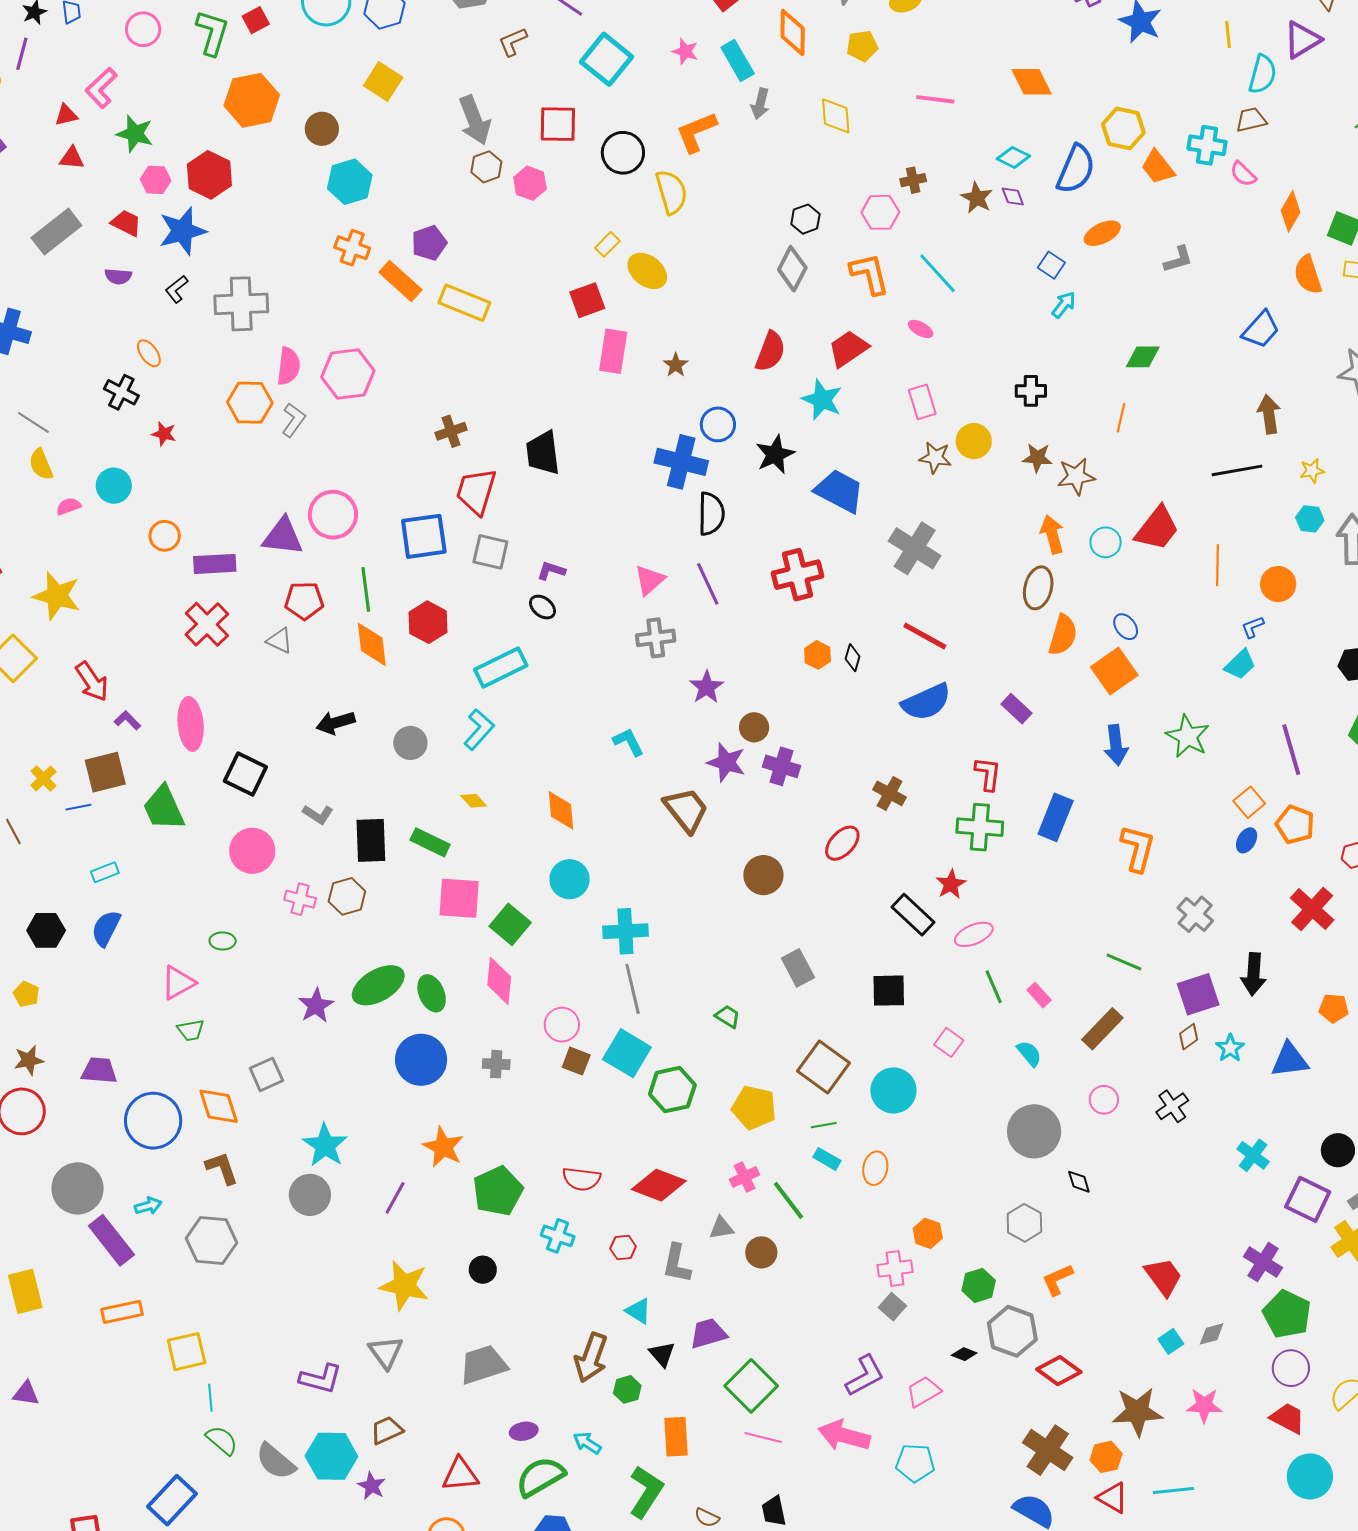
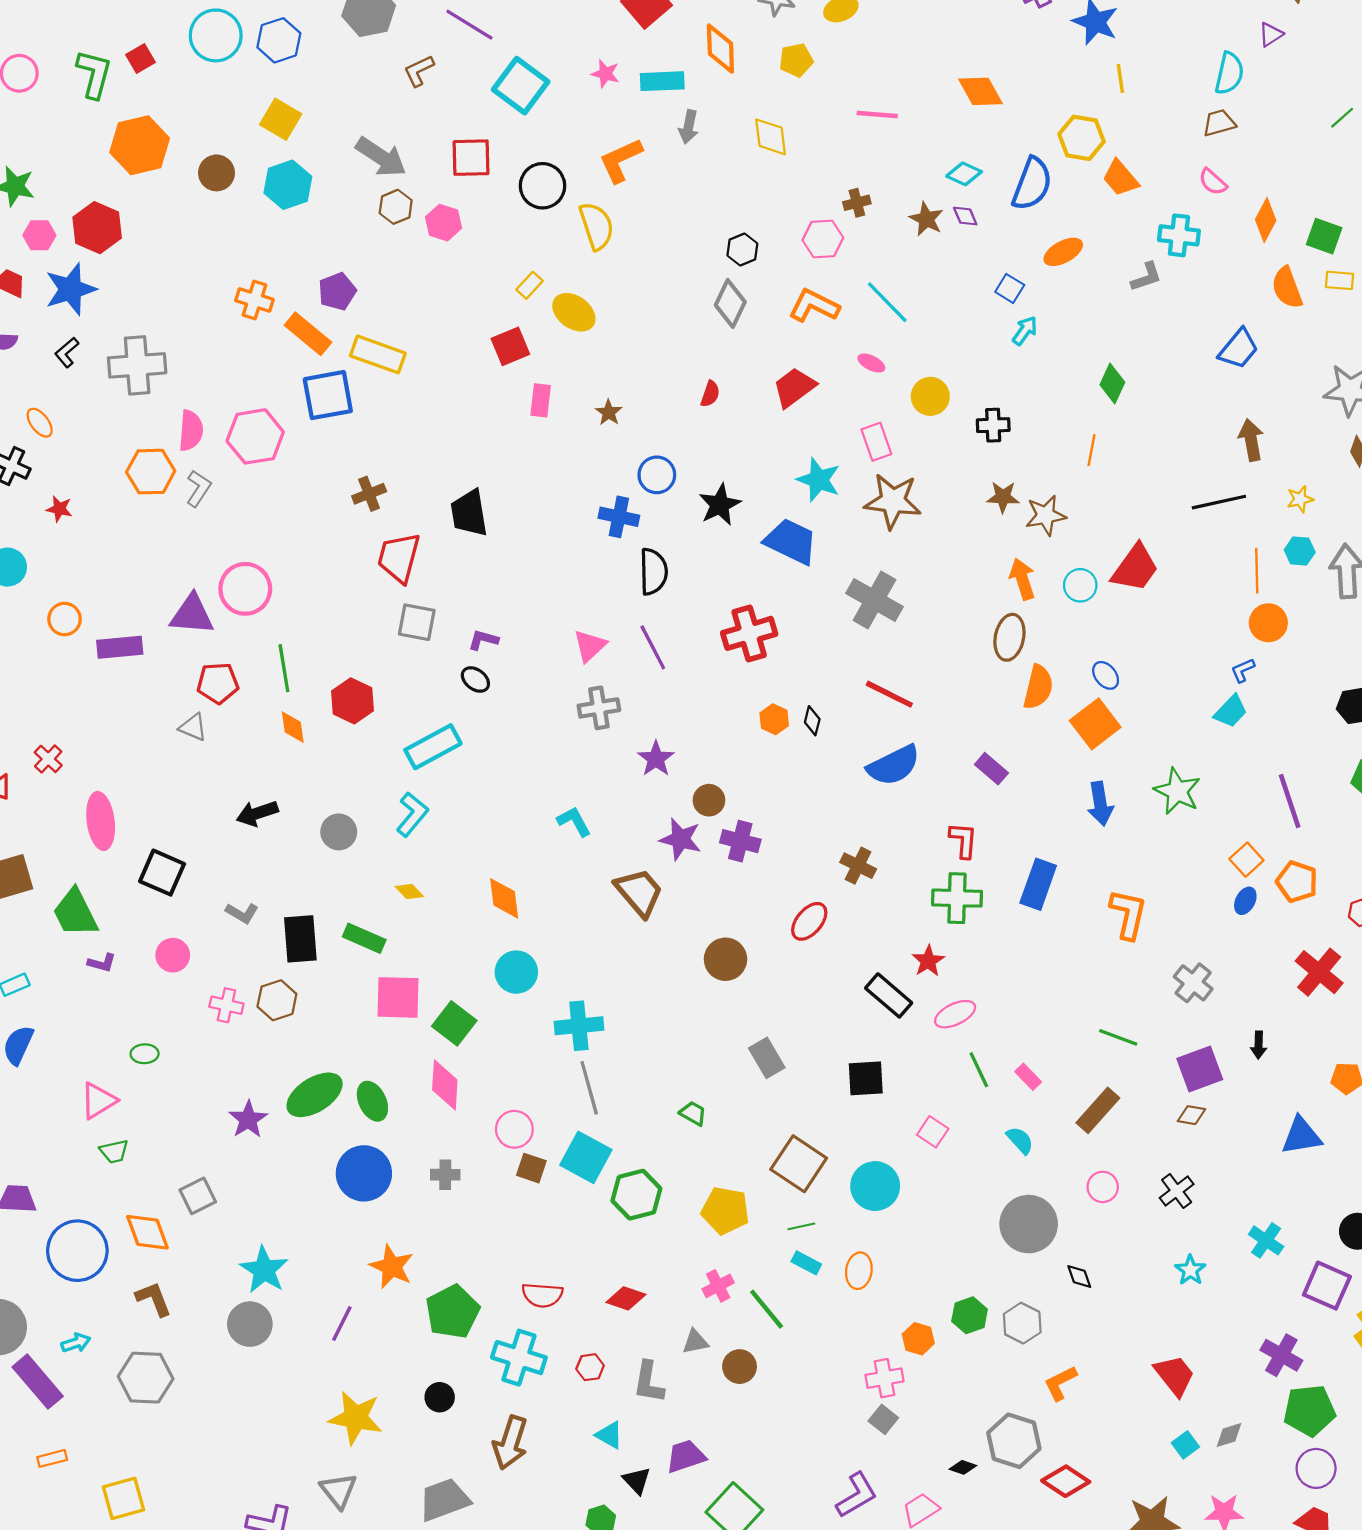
yellow line: (1228, 35) -> (1120, 78), moved
purple triangle: (1302, 40) -> (1271, 34), size x0.6
cyan rectangle: (738, 60) -> (662, 81), turned -60
gray arrow: (475, 120) -> (381, 157), turned -33
cyan cross: (1207, 145) -> (1179, 235), moved
cyan hexagon: (350, 182) -> (288, 185), moved
orange L-shape: (870, 274) -> (814, 306), turned -48
pink rectangle: (613, 351) -> (541, 400), size x0.7
red semicircle: (770, 351) -> (710, 394), size x0.6
green diamond: (1143, 357) -> (1112, 383), turned -63
cyan star: (822, 400) -> (819, 480), moved
yellow circle: (974, 441) -> (930, 396), moved
brown star: (935, 458) -> (893, 501), size x1.6
blue cross: (681, 462) -> (619, 517), size x0.7
blue square: (424, 536) -> (328, 395), moved
orange line: (1217, 565) -> (1257, 571), moved
red cross: (207, 624) -> (48, 759), moved, size x0.6
orange diamond: (372, 644) -> (293, 727), size x0.7
purple L-shape: (127, 720) -> (102, 963), moved, turned 152
pink circle: (252, 851) -> (173, 955), size x0.7
black arrow: (1253, 974) -> (1259, 1045), size x0.6
brown diamond: (1189, 1037) -> (1191, 1115), turned 48
cyan star: (1230, 1048) -> (1190, 1270), moved
red diamond: (659, 1185) -> (626, 1298), size x0.7
cyan cross: (558, 1236) -> (519, 1358), size x1.5
green hexagon: (979, 1285) -> (970, 1315), moved
orange rectangle: (122, 1312) -> (52, 1458), size x0.7
green pentagon: (1287, 1314) -> (1309, 1410), turned -30
brown arrow: (591, 1358) -> (510, 1443), moved

